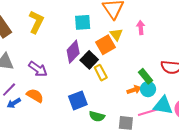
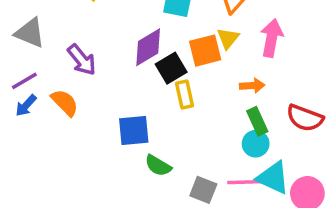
pink arrow: (141, 28) -> (272, 38), size x1.5
orange arrow: (134, 90) -> (252, 86), moved
blue arrow: (14, 103) -> (26, 105), turned -32

